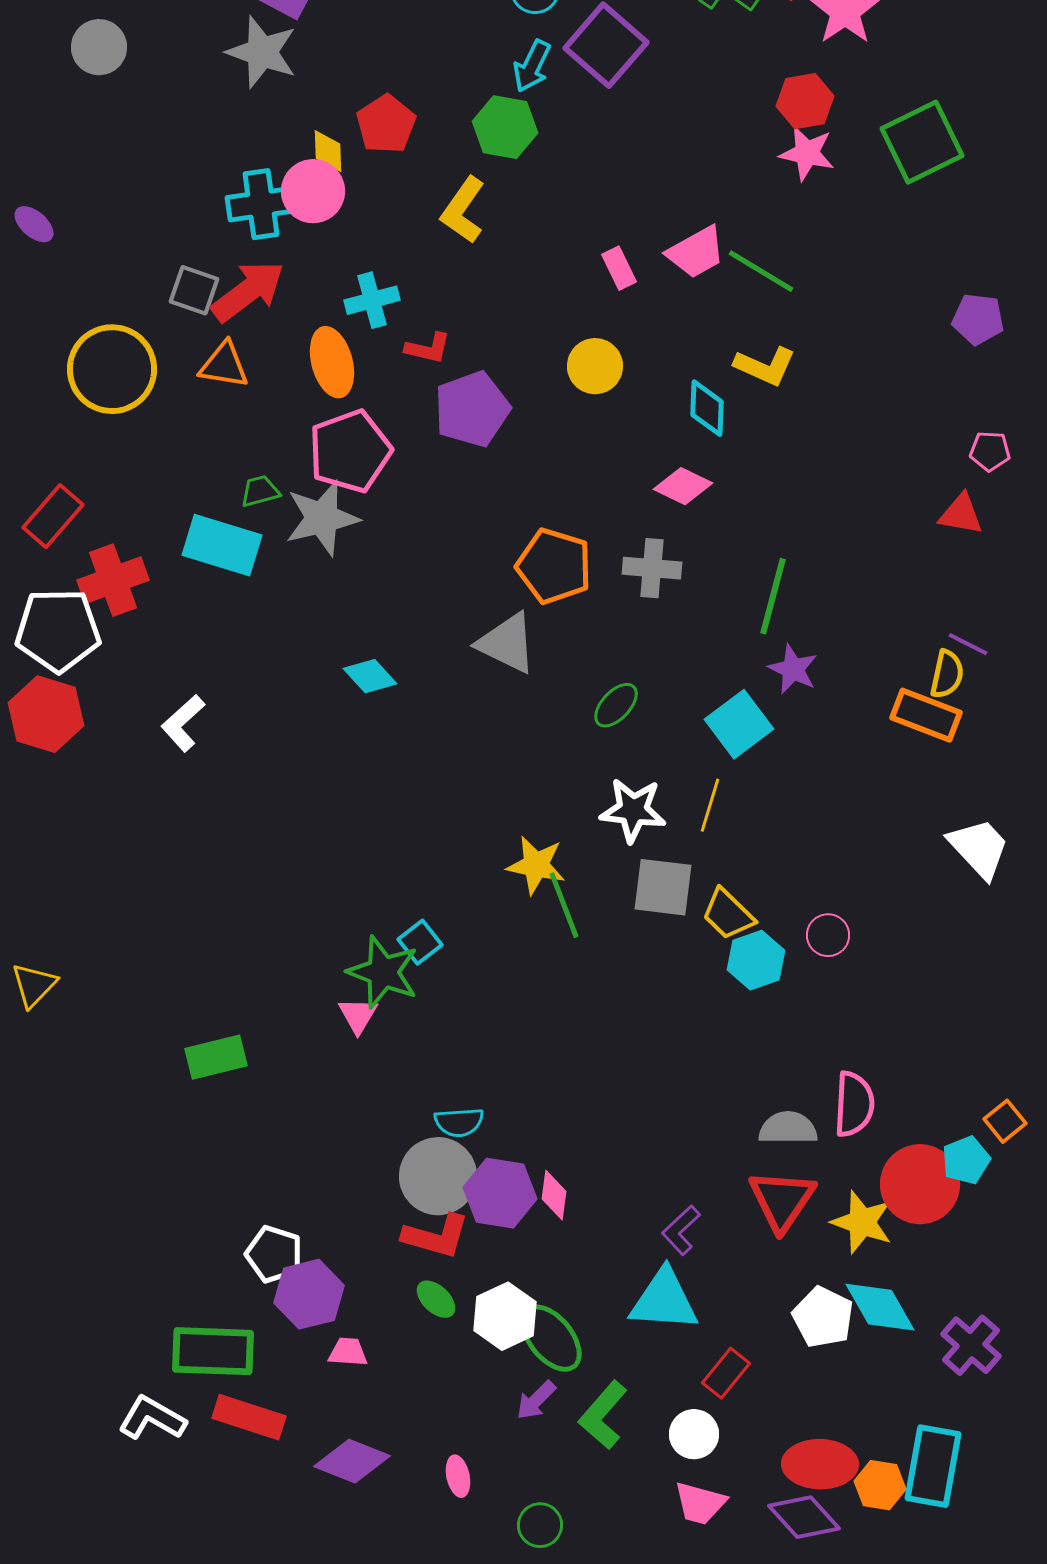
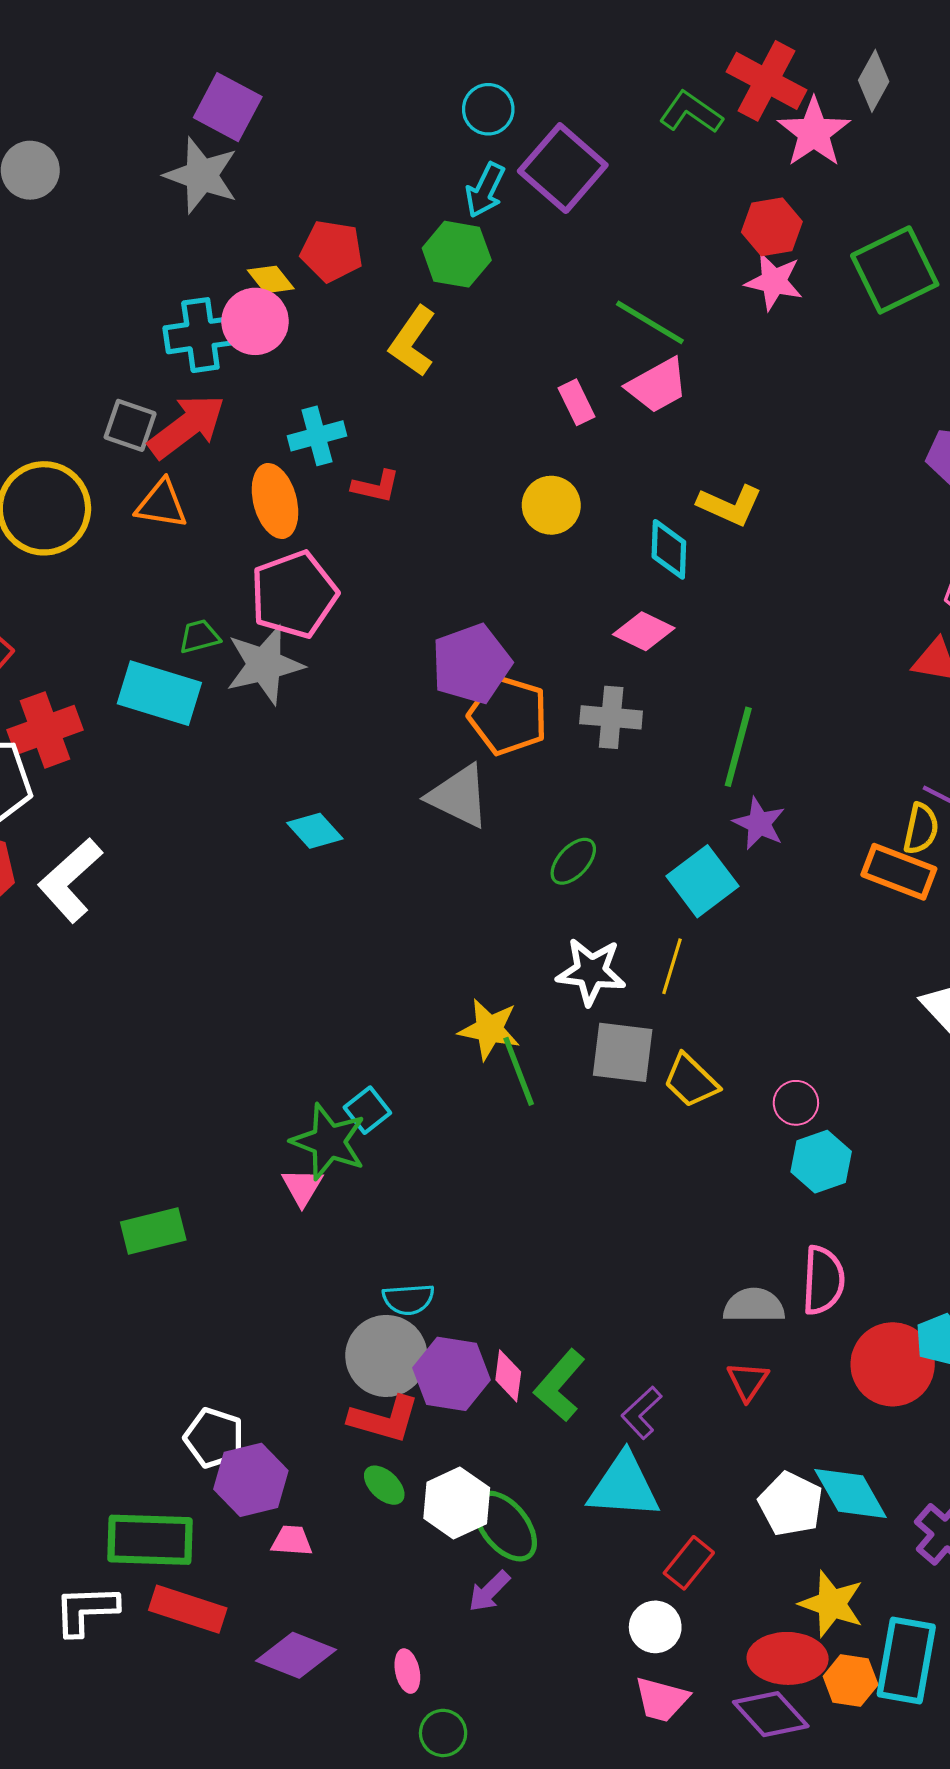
red pentagon: (386, 124) -> (332, 251), turned -30
yellow diamond: (328, 151) -> (271, 279), turned -36
green line: (761, 271) -> (650, 322), moved
purple pentagon: (472, 409) -> (471, 664), moved
white L-shape: (183, 723) -> (70, 880), moved, size x1.4
cyan hexagon: (756, 960) -> (821, 1162), moved
red triangle: (782, 1200) -> (748, 1381), size x0.6
yellow star: (862, 1222) -> (832, 1604), moved
green L-shape: (603, 1415) -> (560, 1385), moved
white L-shape: (152, 1418) -> (86, 1610), turned -32
green circle: (540, 1525) -> (443, 1733), moved

